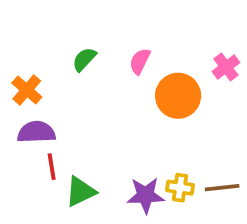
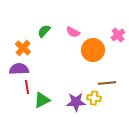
pink semicircle: (140, 61) -> (73, 32), turned -88
orange cross: (27, 90) -> (23, 48), moved
brown line: (222, 188) -> (107, 83), moved

